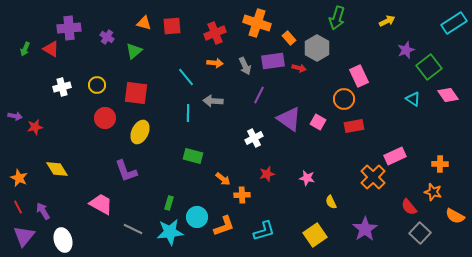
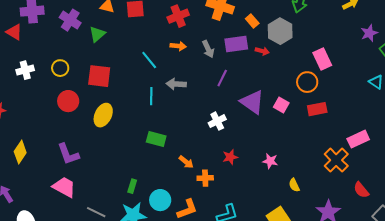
purple cross: (107, 37) -> (70, 20), size x1.5
yellow diamond: (57, 169) -> (20, 152), turned 65
purple L-shape: (126, 171) -> (68, 154), moved
red semicircle: (409, 207) -> (361, 190), moved

